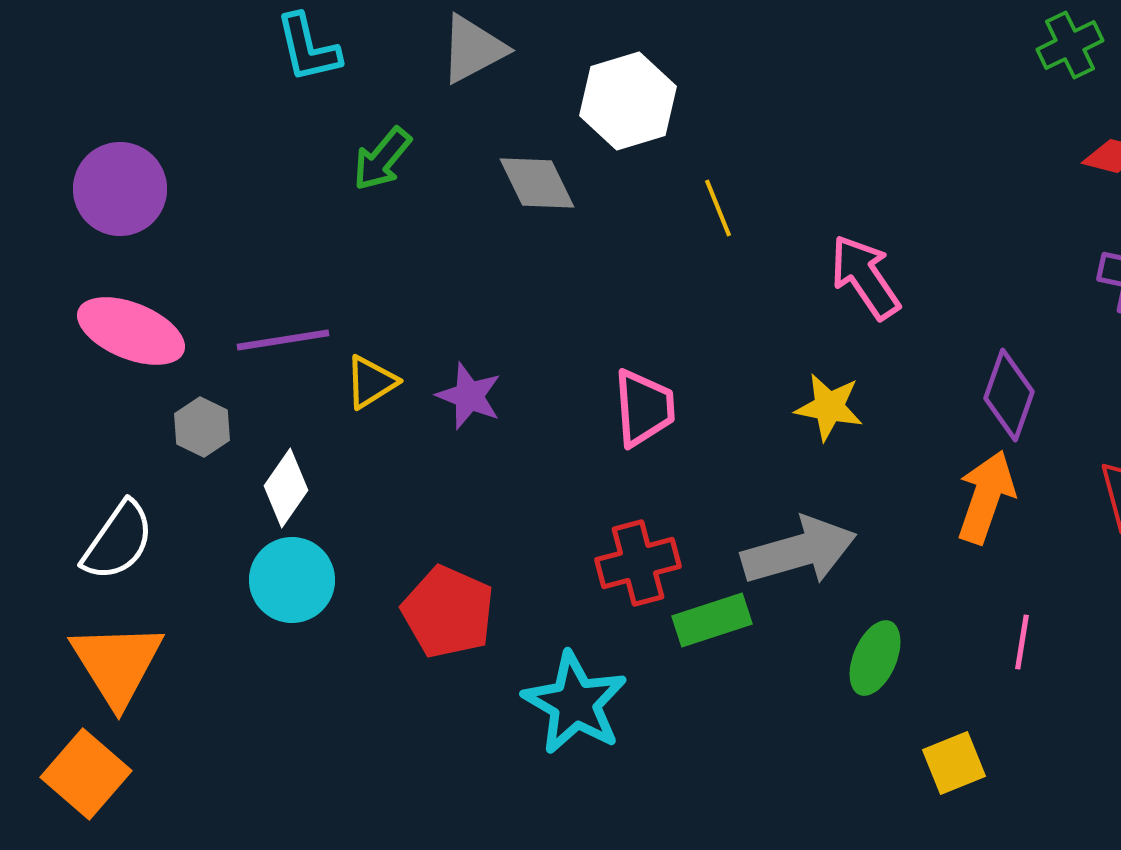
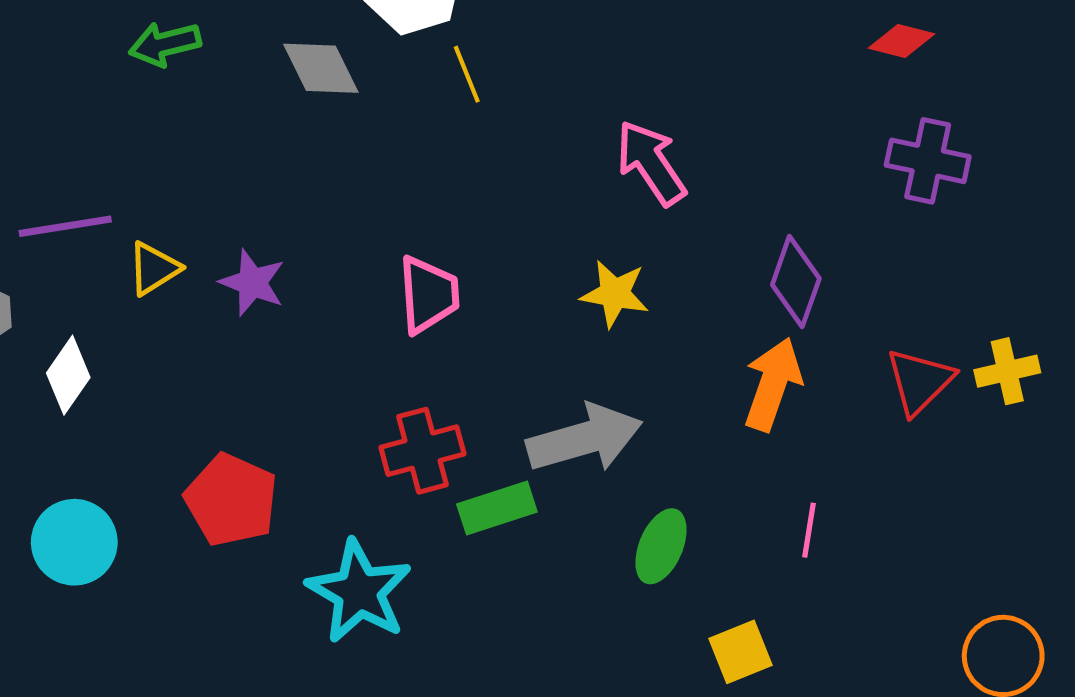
green arrow: (382, 159) -> (165, 44), turned 36
yellow line: (718, 208) -> (467, 74), moved
cyan circle: (292, 580) -> (74, 542), moved

